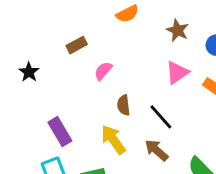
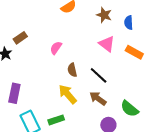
brown rectangle: (77, 45) -> (20, 38), moved
pink triangle: (177, 73) -> (107, 44), turned -42
purple rectangle: (60, 132) -> (14, 93), moved, turned 48

